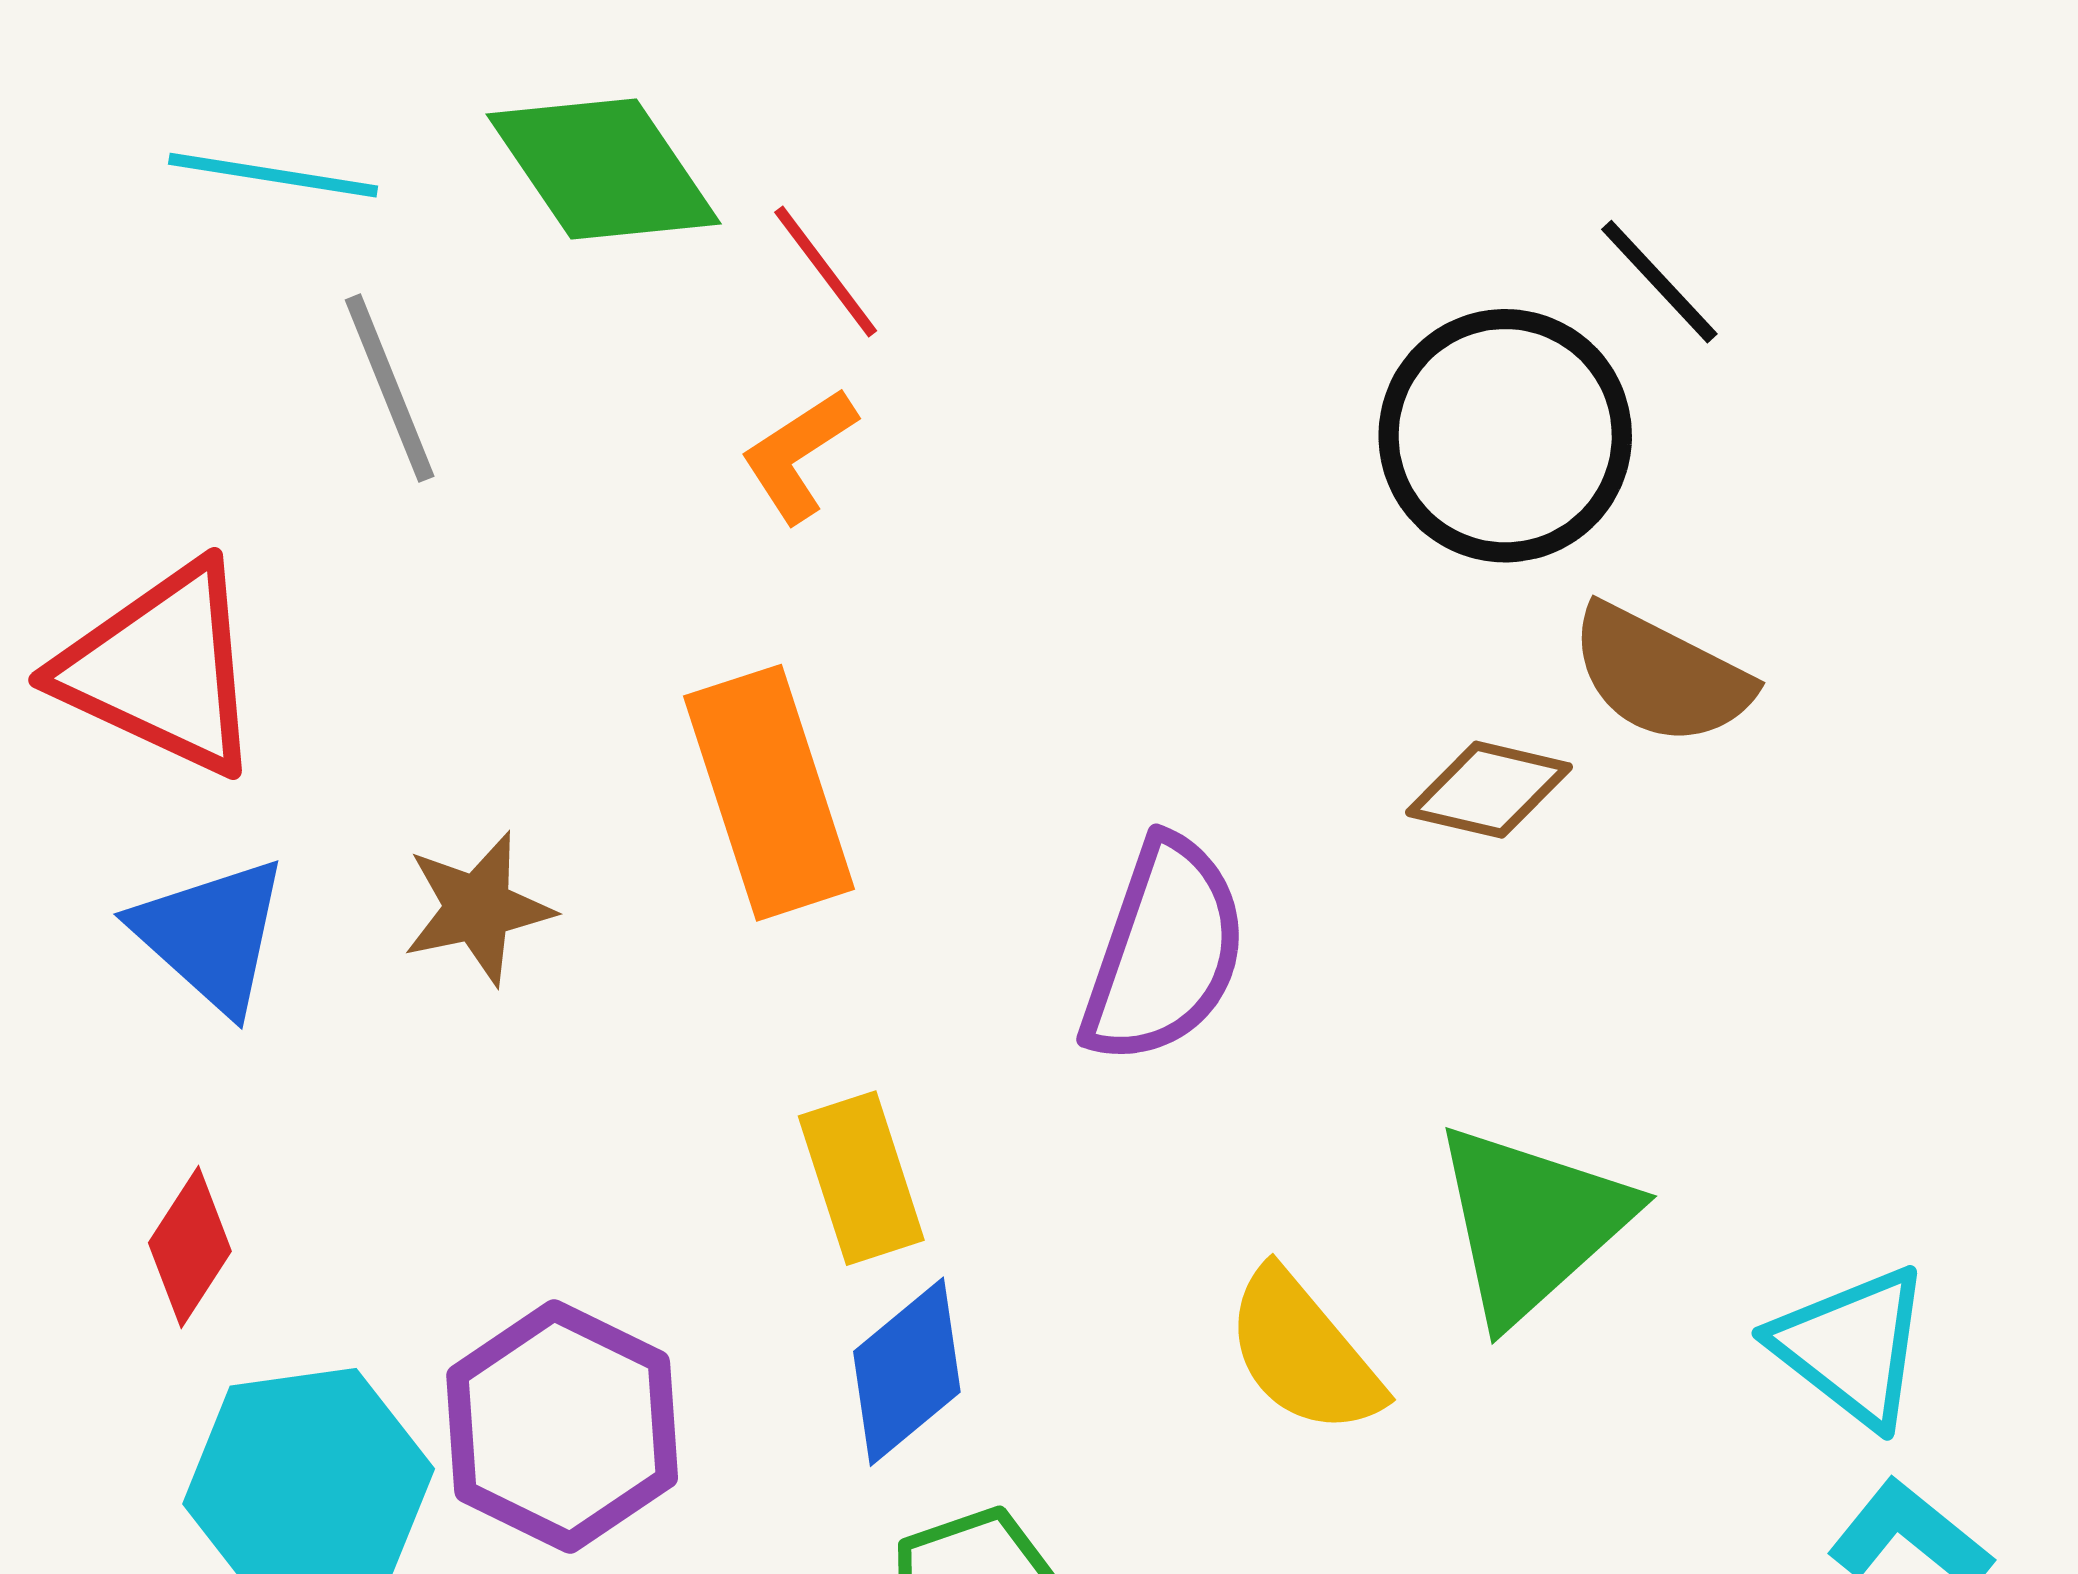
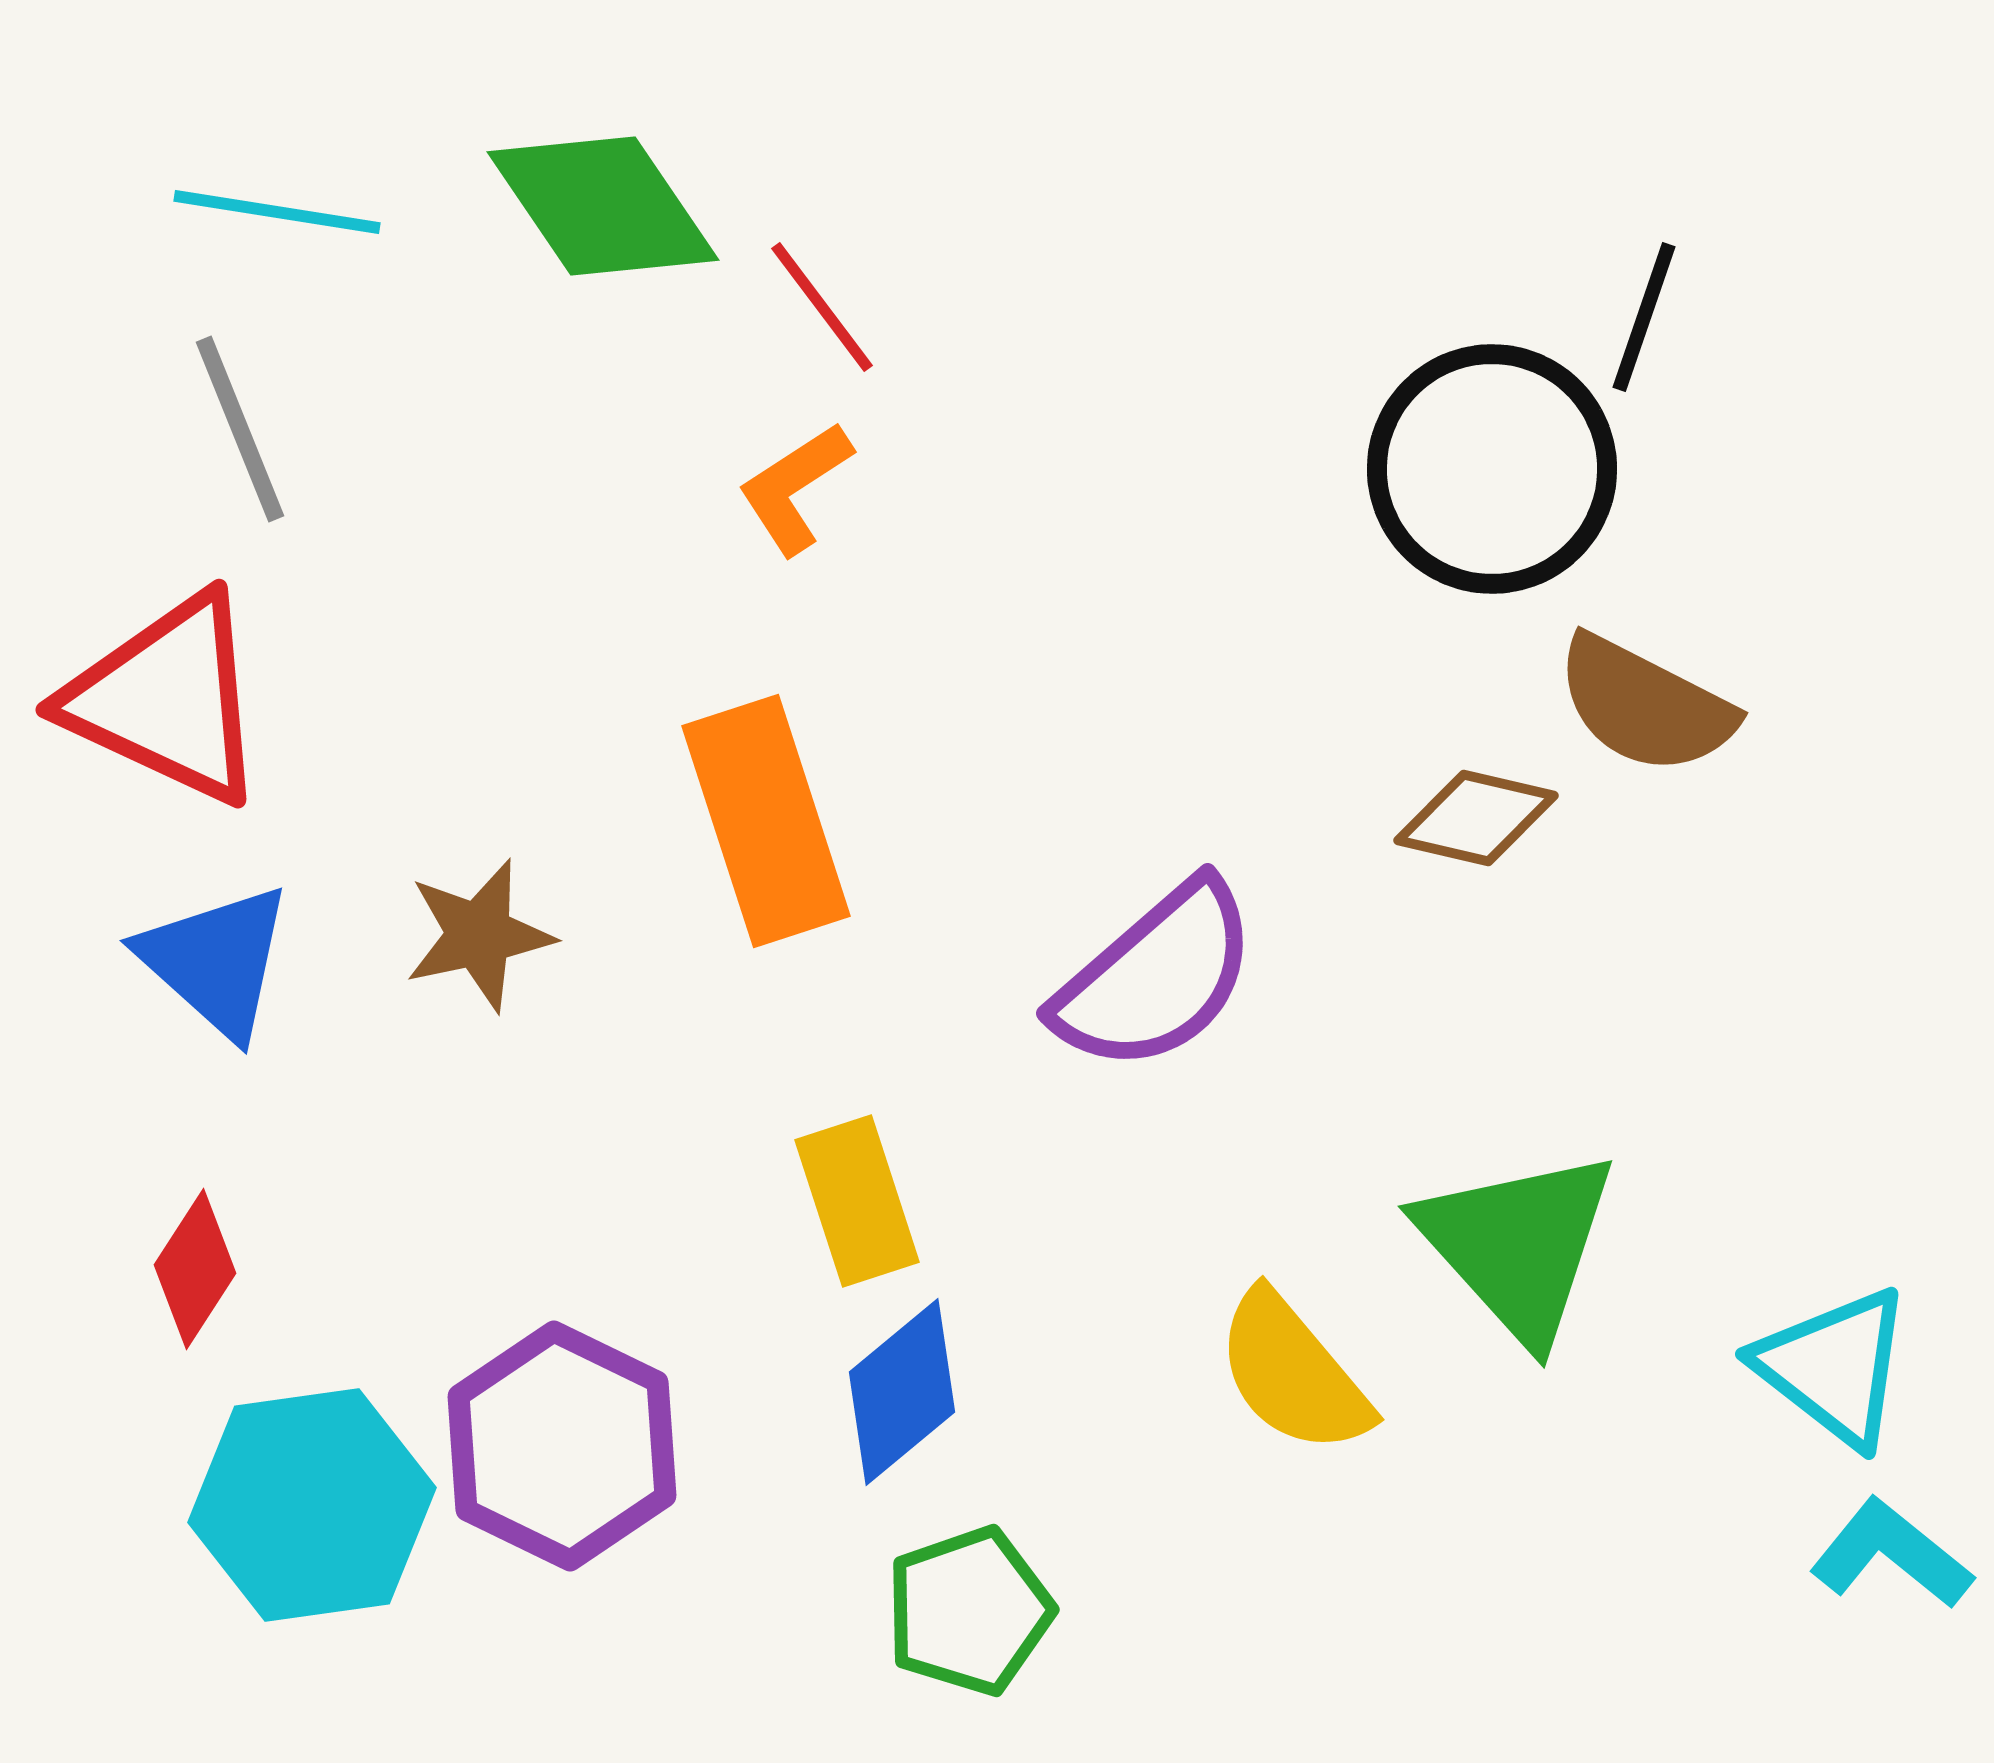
black line: (1659, 282) -> (1644, 317), turned 62
gray line: (390, 388) -> (240, 429), moved
purple semicircle: (1164, 951) -> (1156, 977), turned 30
green triangle: (1532, 1223) -> (1518, 1245), turned -30

